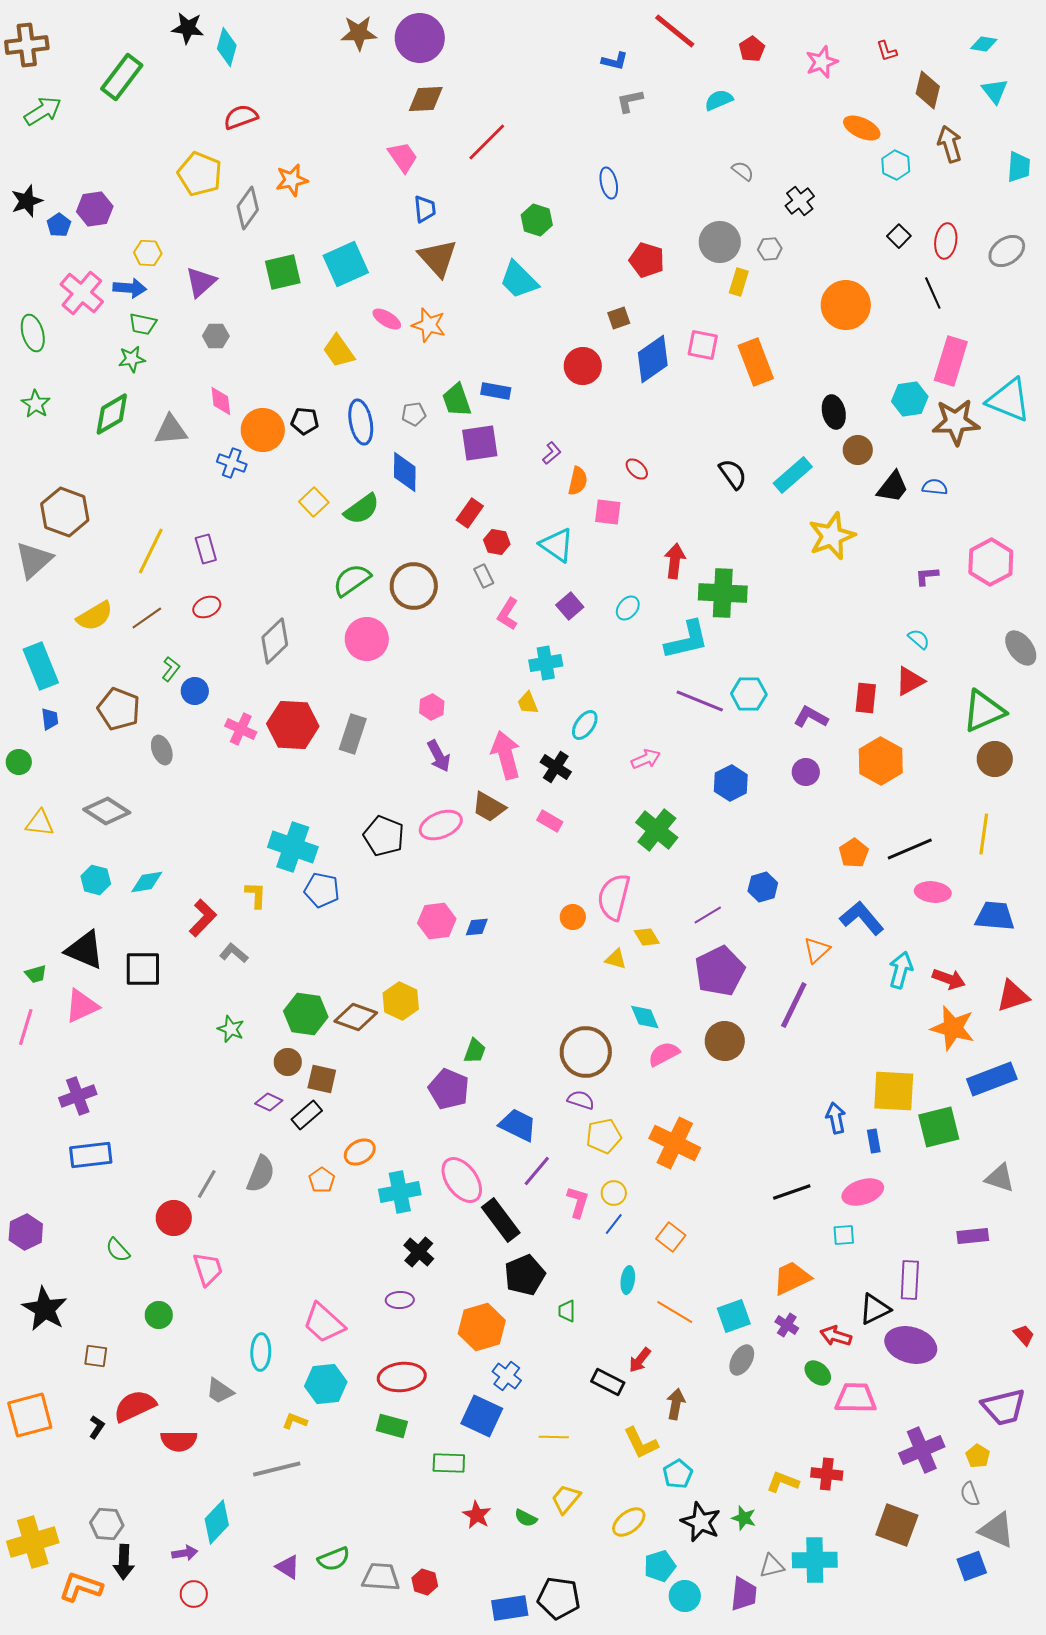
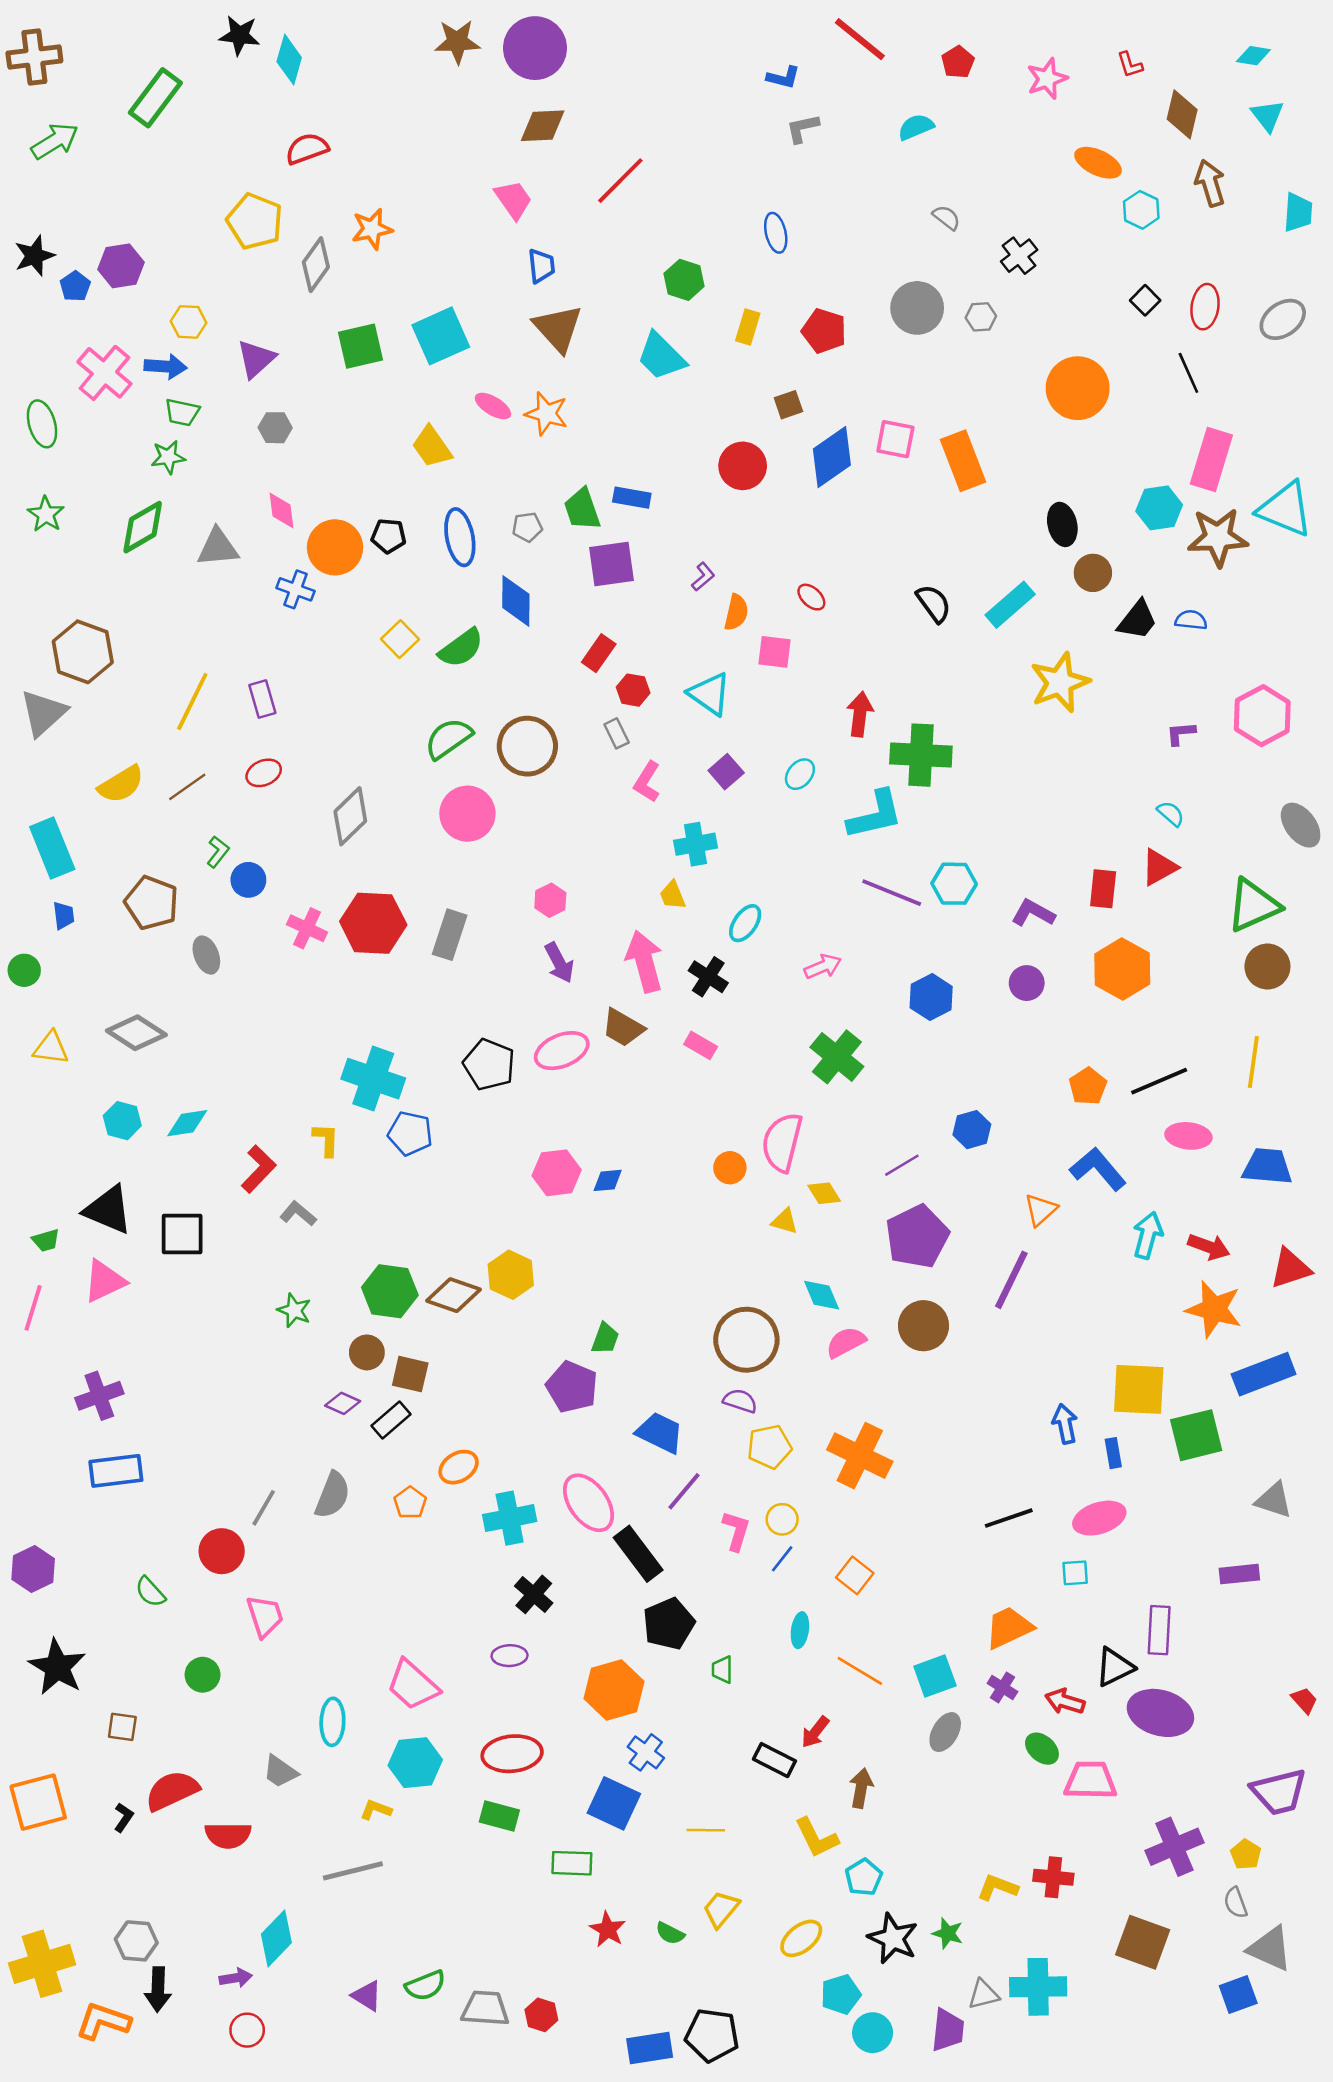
yellow rectangle: (739, 282) -> (748, 327), moved

